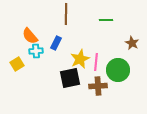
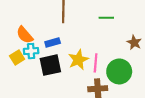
blue rectangle: (56, 43) -> (53, 42), turned 48
yellow square: (17, 64) -> (17, 58), moved
black square: (70, 78) -> (50, 65), moved

